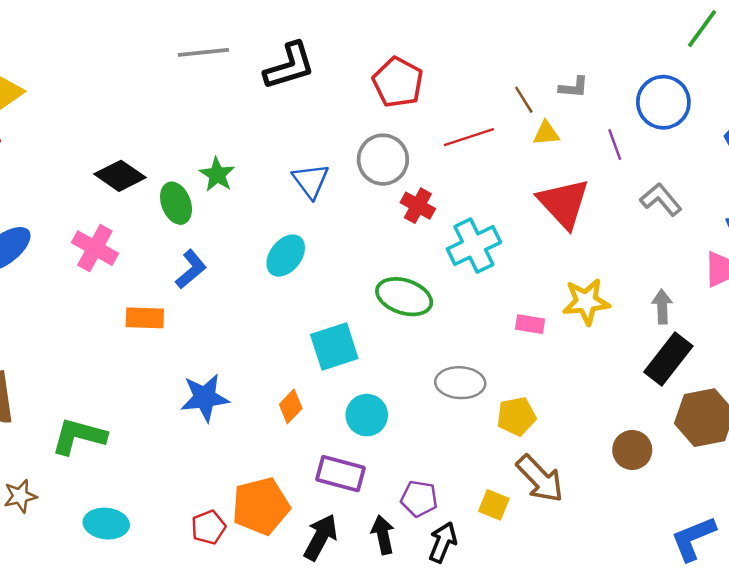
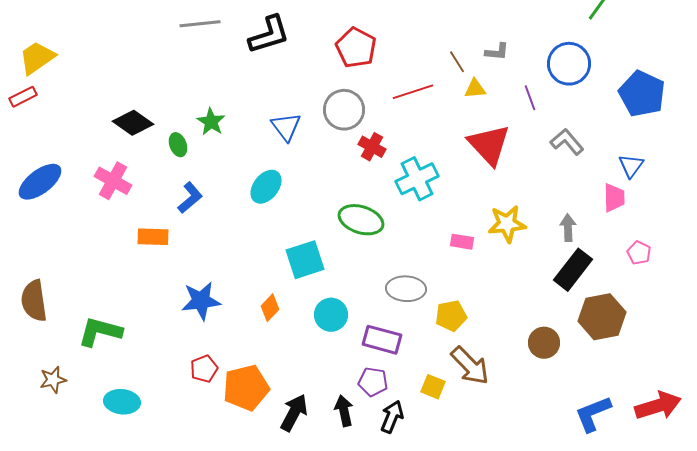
green ellipse: (176, 203) -> (178, 145), size x0.7
purple rectangle: (341, 474) -> (382, 340), moved
red pentagon: (208, 527) -> (204, 369), moved

